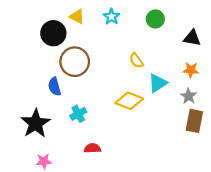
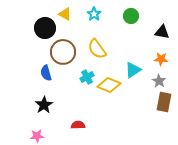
yellow semicircle: (136, 60) -> (97, 49), moved, size x1.5
cyan cross: (78, 114) -> (87, 77), moved
black star: (36, 123) -> (44, 105), moved, size x0.7

